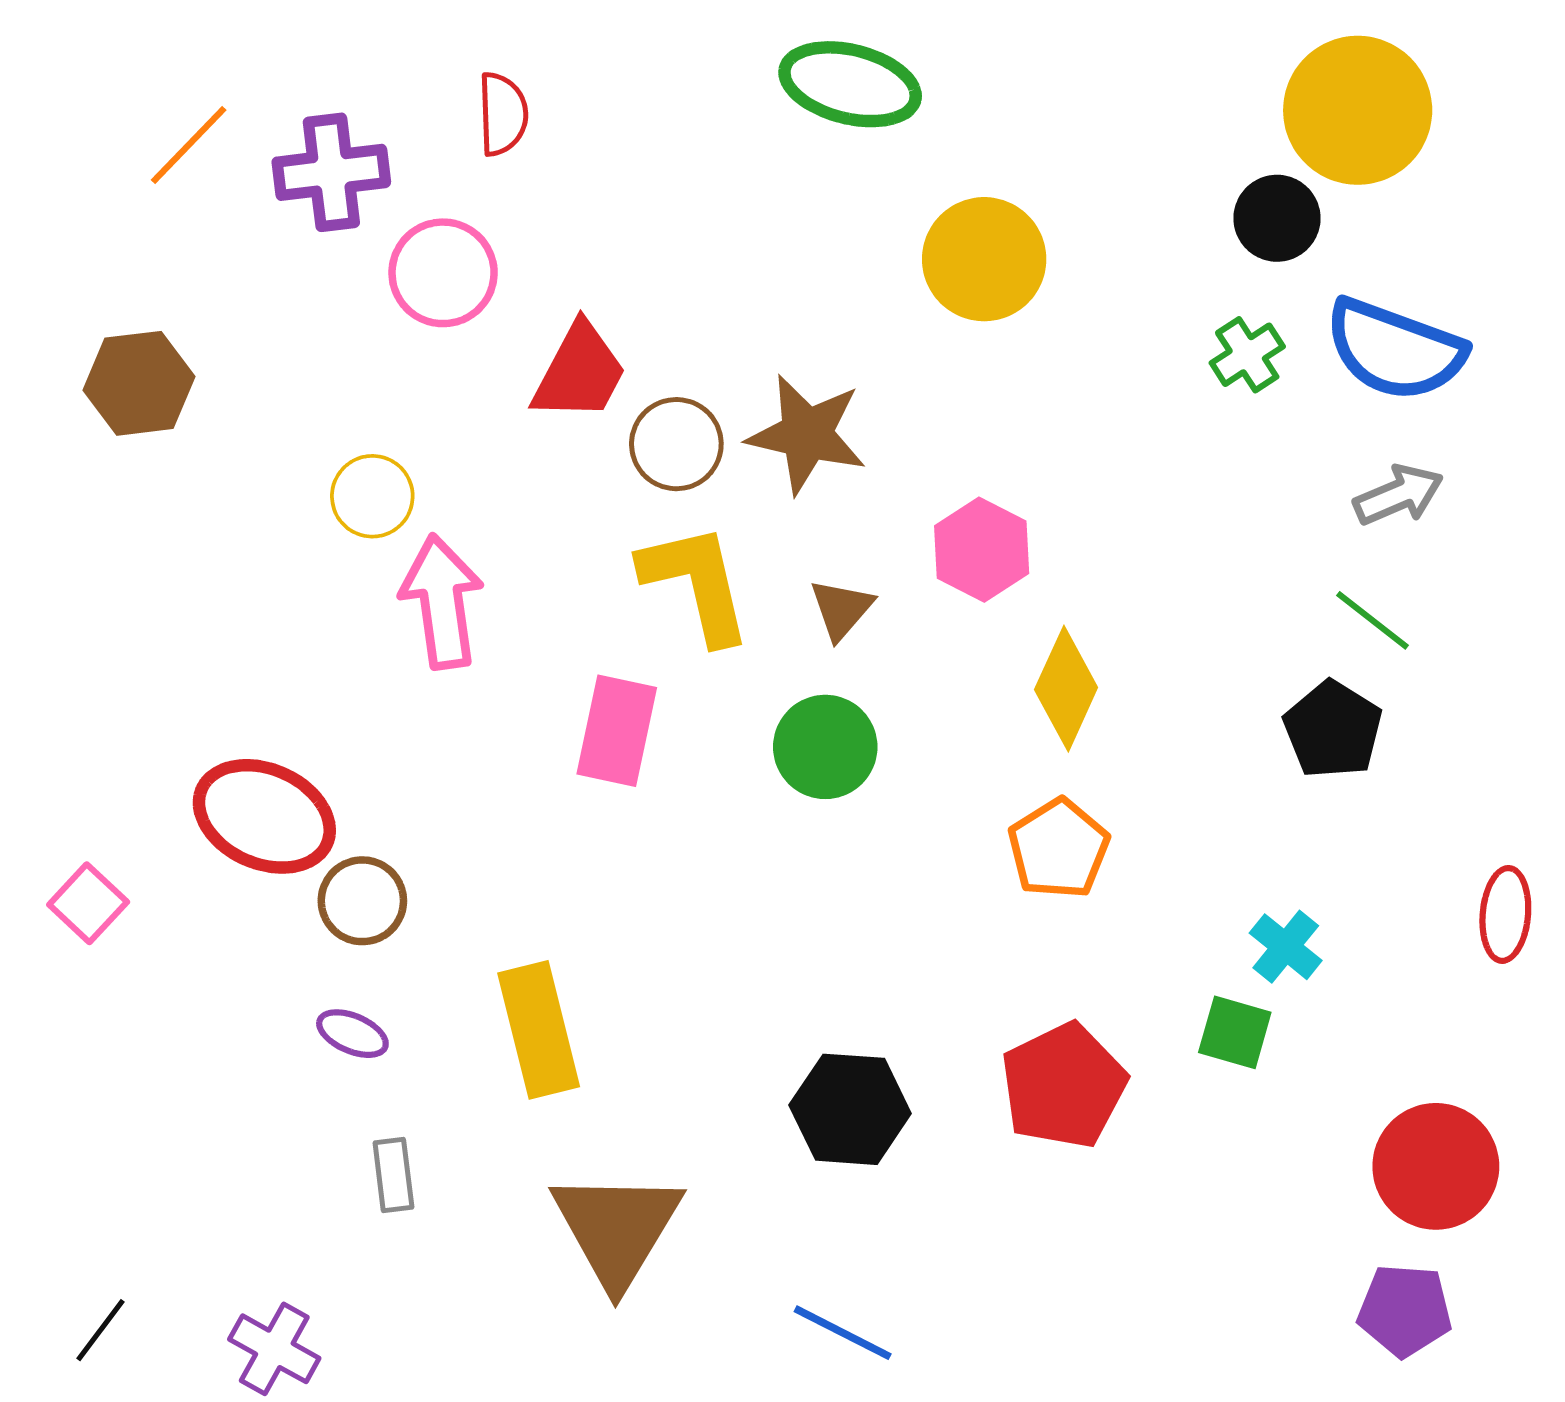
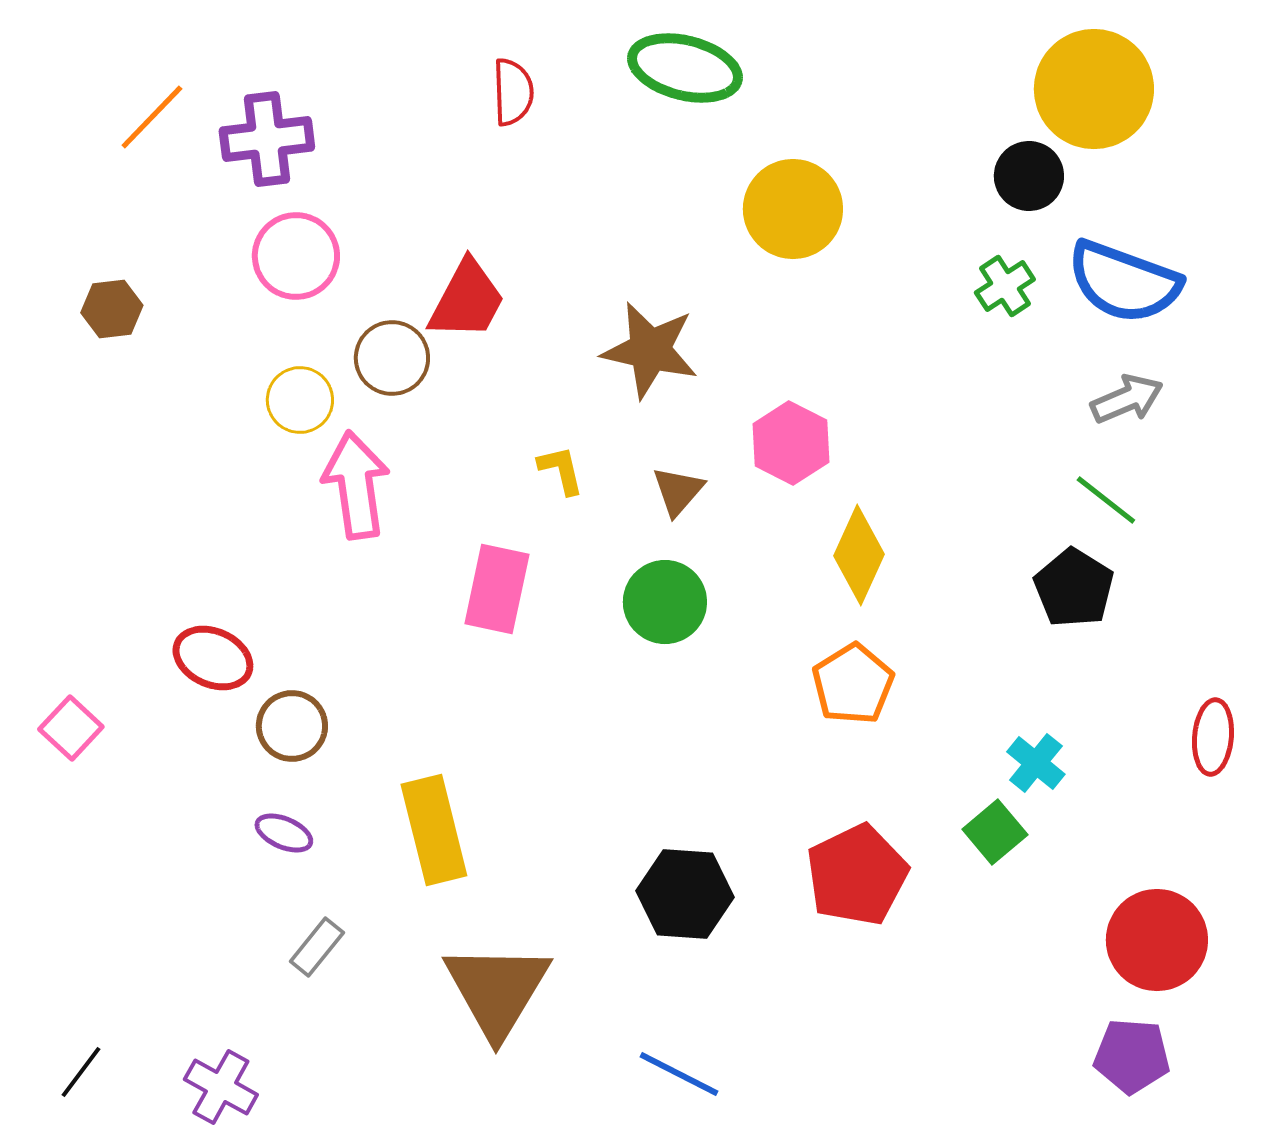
red semicircle: (503, 114) -> (513, 92), moved
pink circle: (443, 273) -> (296, 256), moved
brown hexagon: (139, 383) -> (112, 309), size x0.7
brown circle: (676, 444) -> (392, 358), moved
yellow L-shape: (696, 583) -> (561, 470), size x0.5
red ellipse: (264, 816) -> (213, 658), size x0.7
green square: (1235, 1032) -> (995, 832), turned 34
gray rectangle: (393, 1175) -> (317, 947), turned 46

